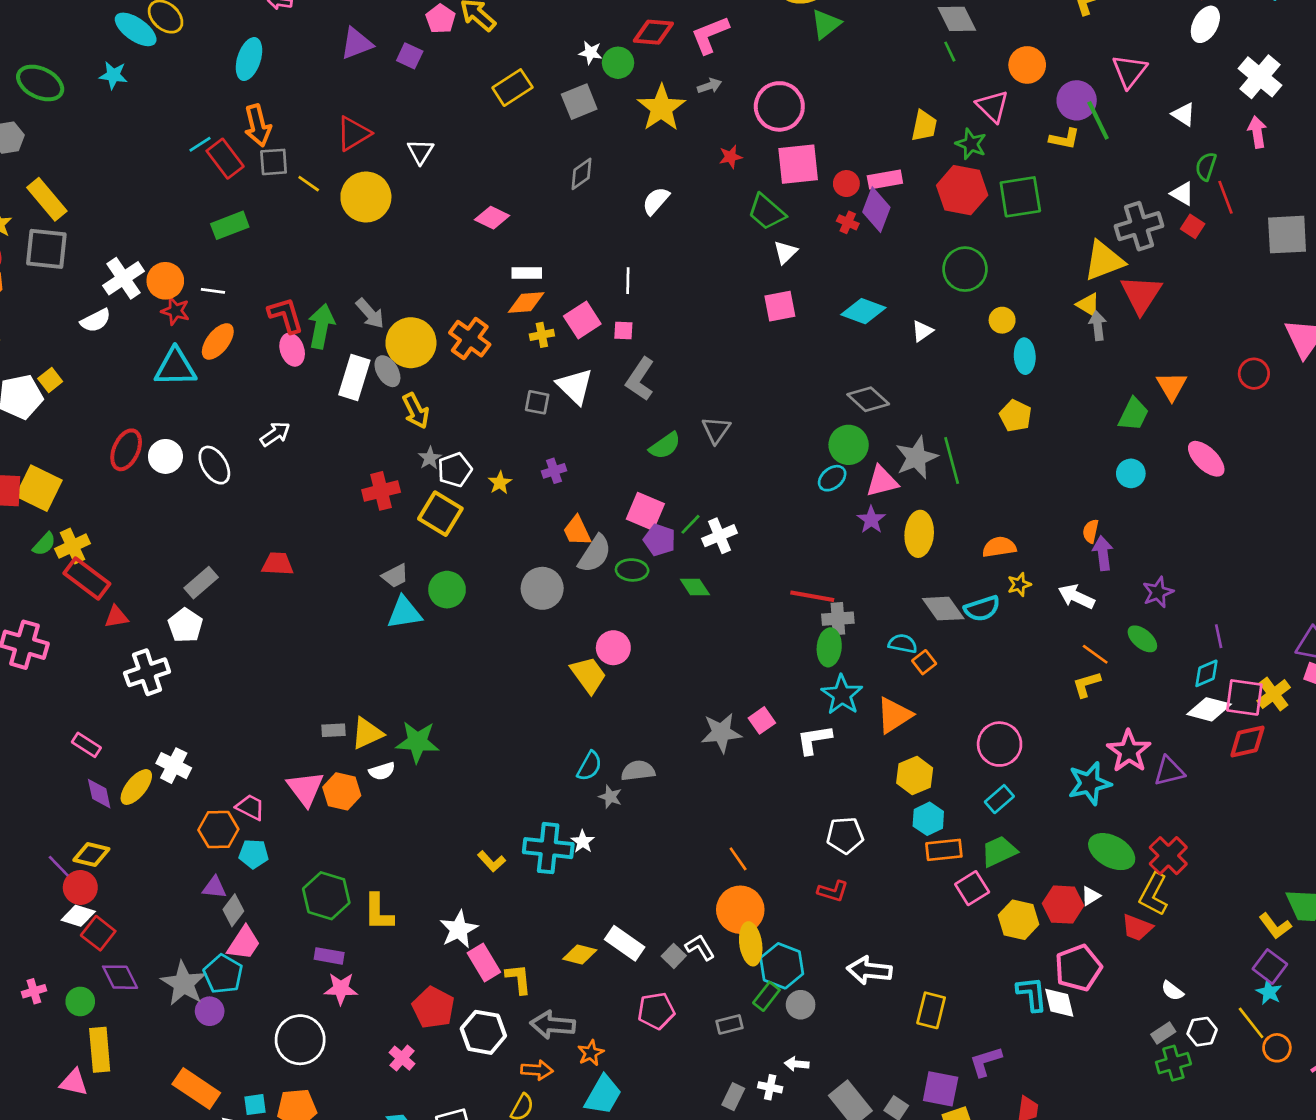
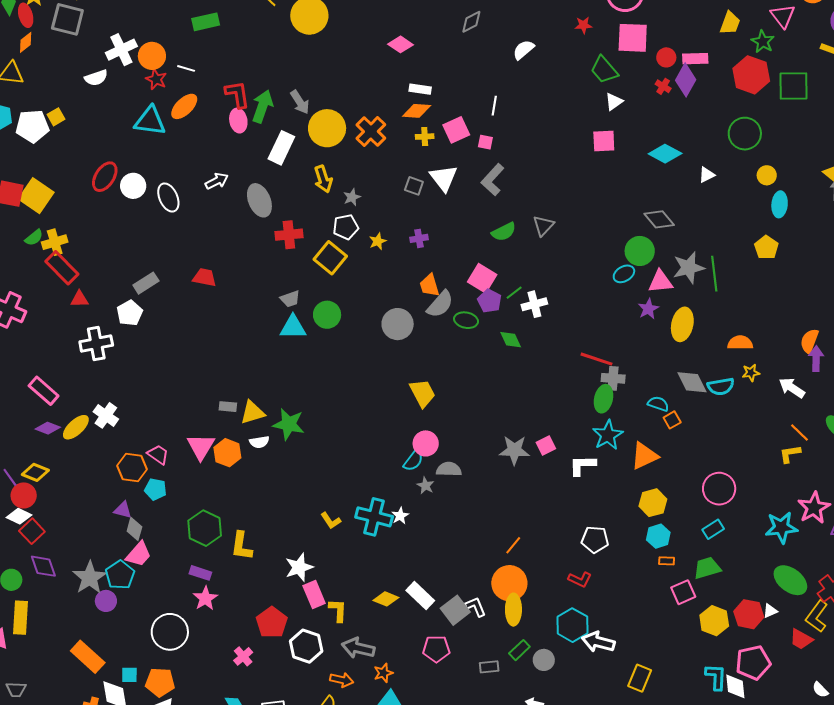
gray ellipse: (387, 371) -> (259, 200), moved, size x1.4
gray star: (430, 458) -> (352, 197), moved
orange semicircle: (1091, 531) -> (809, 341), size x1.4
pink circle: (613, 648) -> (426, 443), moved
pink rectangle: (86, 745) -> (44, 391), size x1.4
purple diamond: (99, 794) -> (48, 428), turned -65
orange rectangle: (944, 850) -> (667, 561), size x0.6
orange line: (738, 859) -> (513, 545), turned 66
gray diamond: (233, 910) -> (134, 529), turned -30
gray square: (674, 956) -> (455, 610), size x1.6
cyan hexagon: (782, 966) -> (572, 625), moved
pink star: (341, 989) -> (205, 598), turned 30

